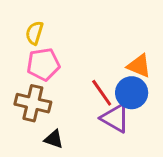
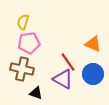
blue circle: (132, 93) -> (93, 74), moved
purple triangle: (115, 118) -> (63, 79), moved

